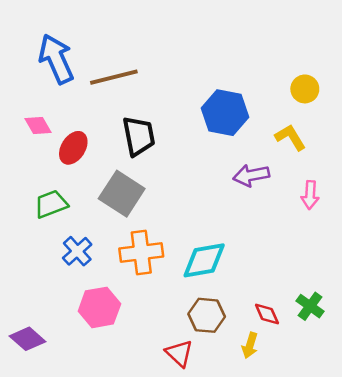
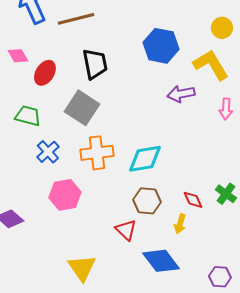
yellow L-shape: (290, 137) -> (211, 65), size x1.5
green trapezoid: (51, 204) -> (28, 116), turned 36

